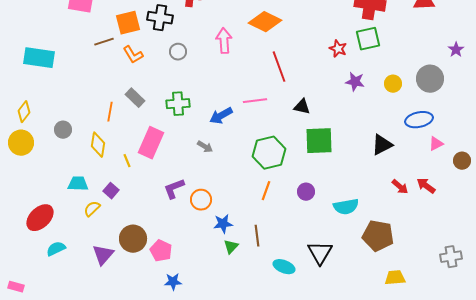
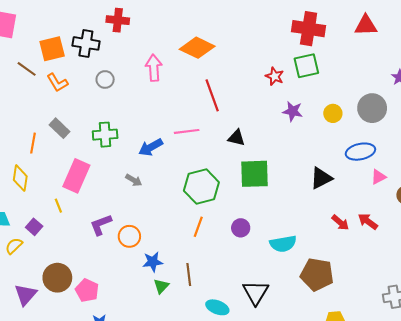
brown line: (104, 42) -> (27, 69), turned 54
yellow line: (127, 161) -> (58, 206), moved

